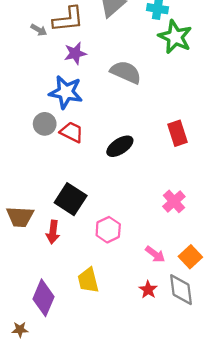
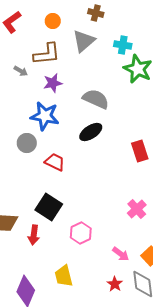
gray arrow: (39, 30) -> (21, 71), moved
red trapezoid: (72, 132) -> (55, 162), moved
black ellipse: (120, 146) -> (91, 132), moved

